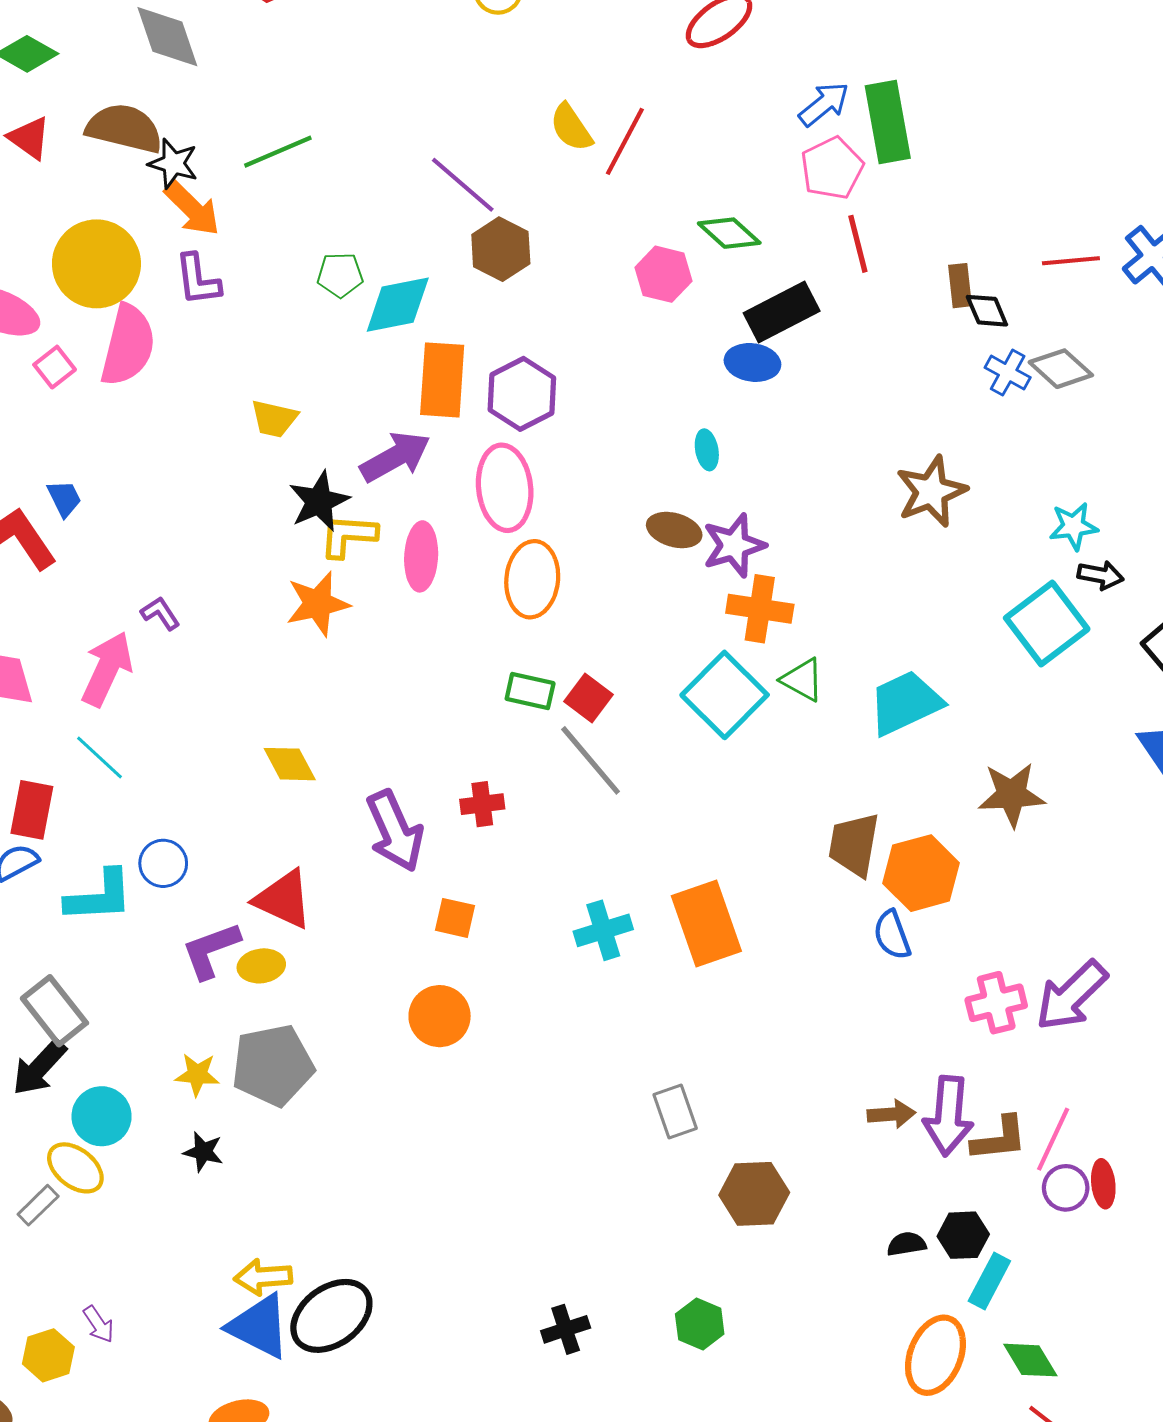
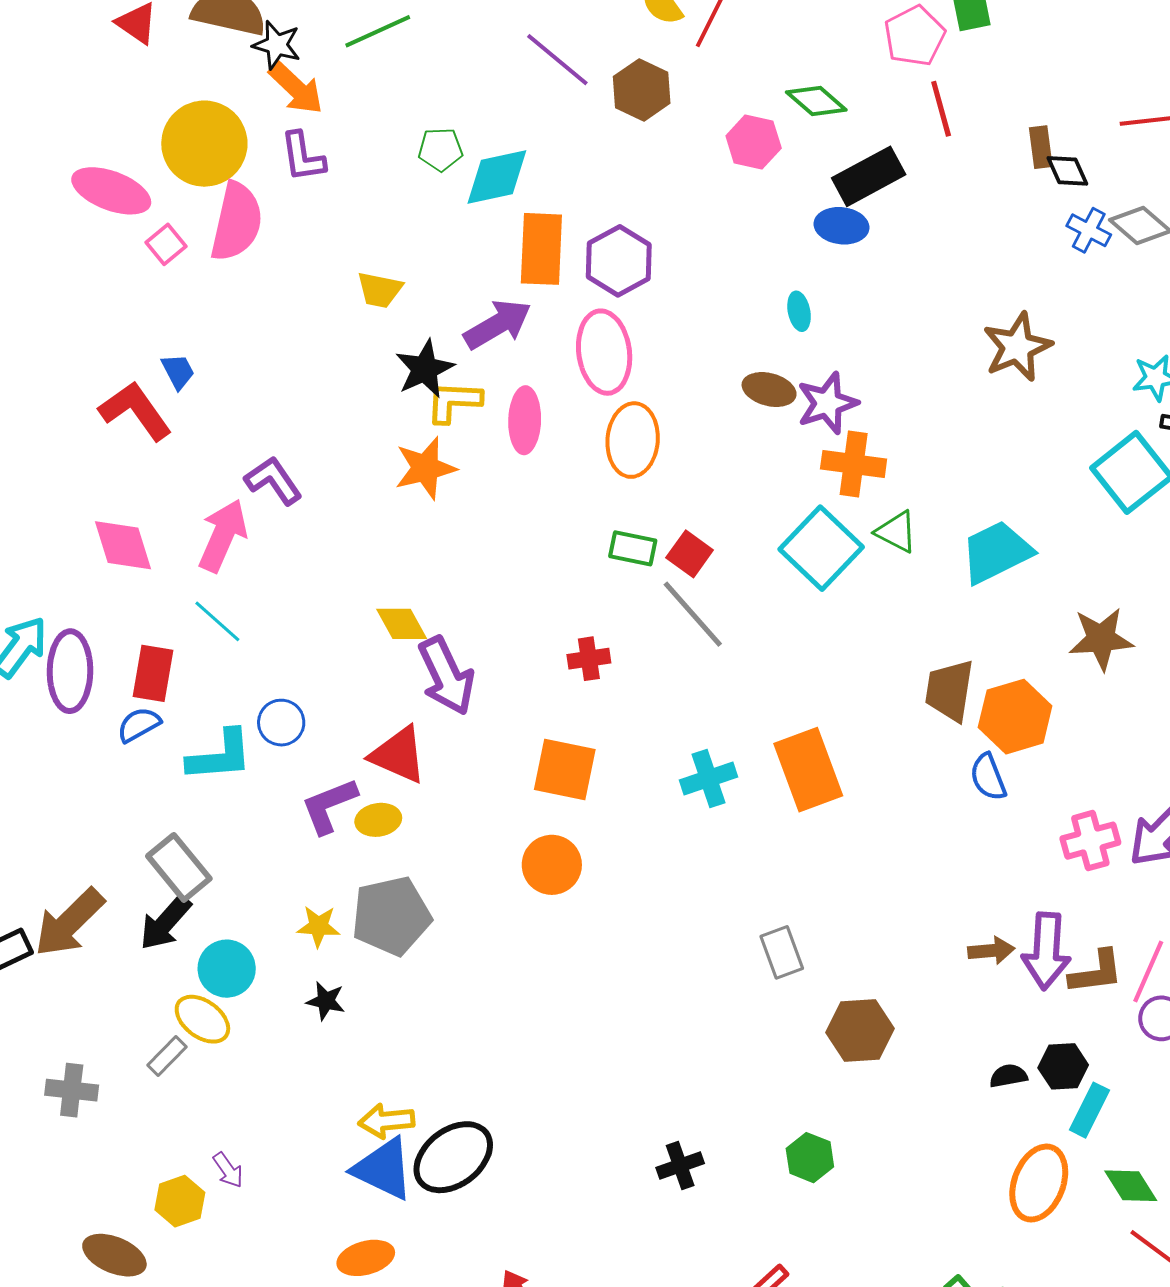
brown hexagon: (501, 249) -> (642, 90), moved
purple L-shape: (160, 613) -> (273, 481), size x1.5
purple arrow: (395, 831) -> (446, 676), moved
orange square: (455, 918) -> (565, 769), size x1.6

